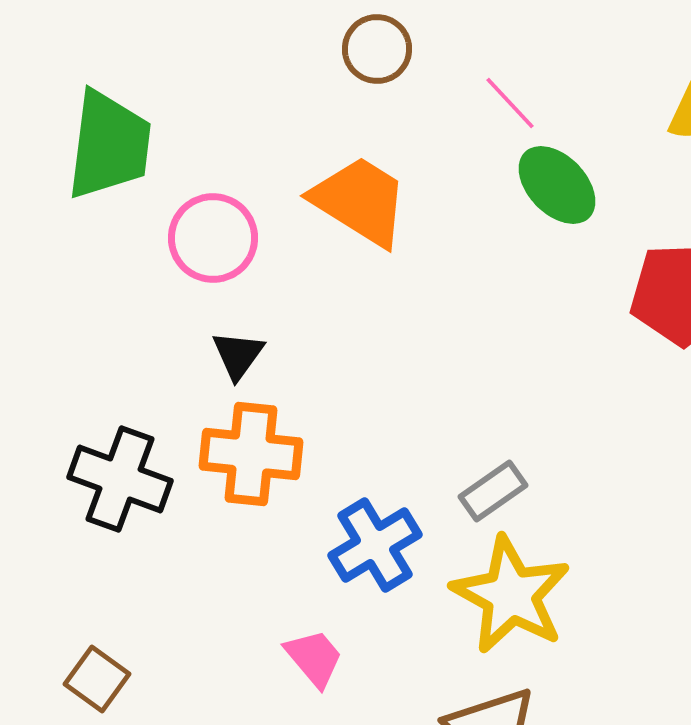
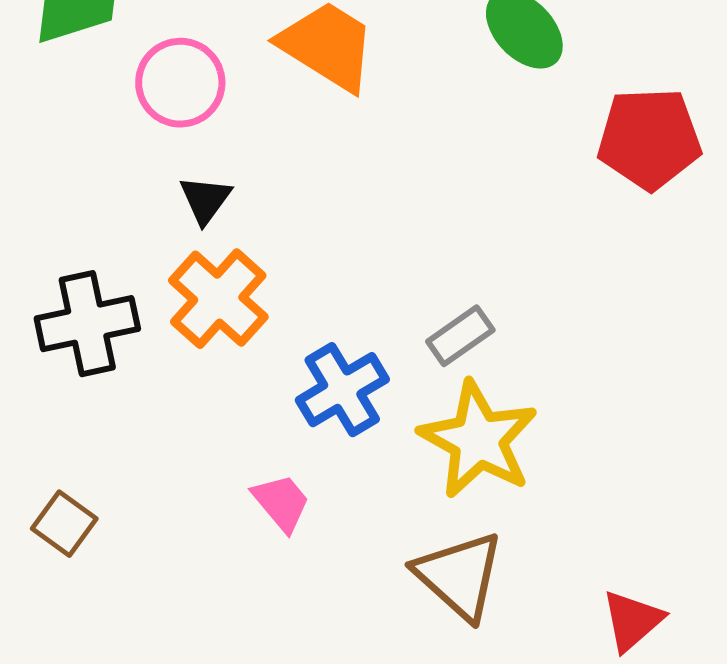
orange cross: (251, 454) -> (218, 299), turned 36
black cross: (120, 479) -> (87, 324), turned -32

